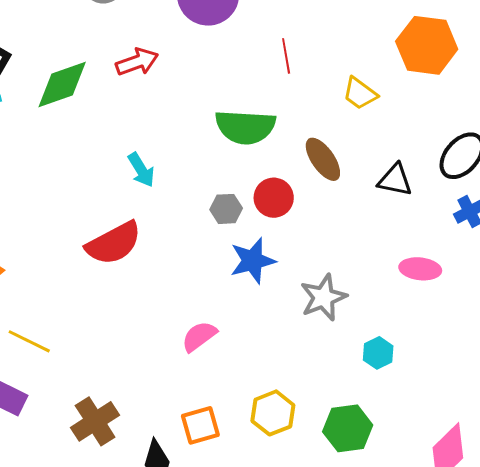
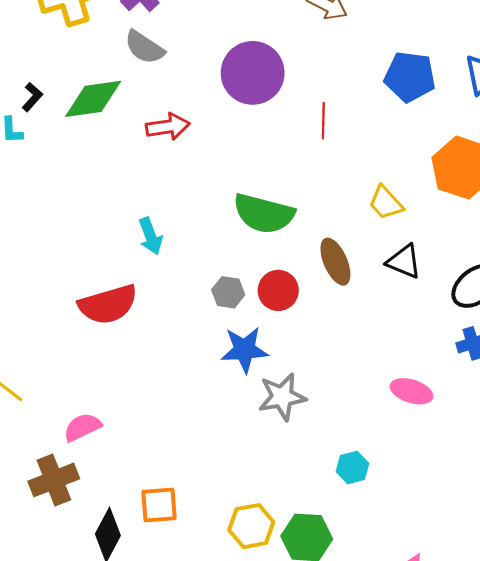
red line: (286, 56) -> (323, 121), moved
green diamond: (62, 84) -> (93, 99), moved
black triangle: (395, 180) -> (404, 261), moved
gray star: (323, 297) -> (282, 397), moved
pink semicircle: (199, 336) -> (82, 427), moved
yellow hexagon: (273, 413) -> (251, 526), moved

